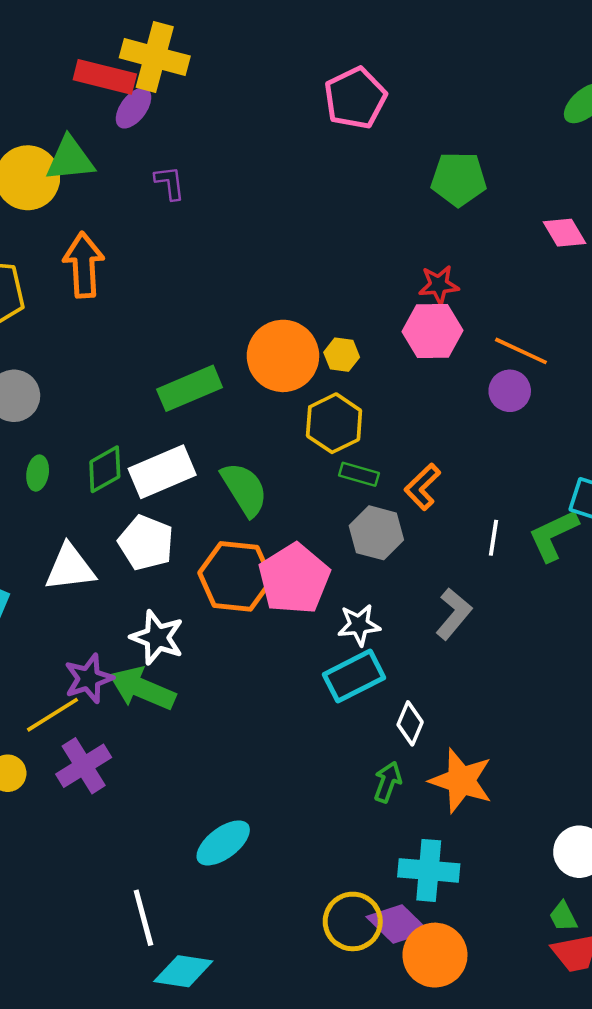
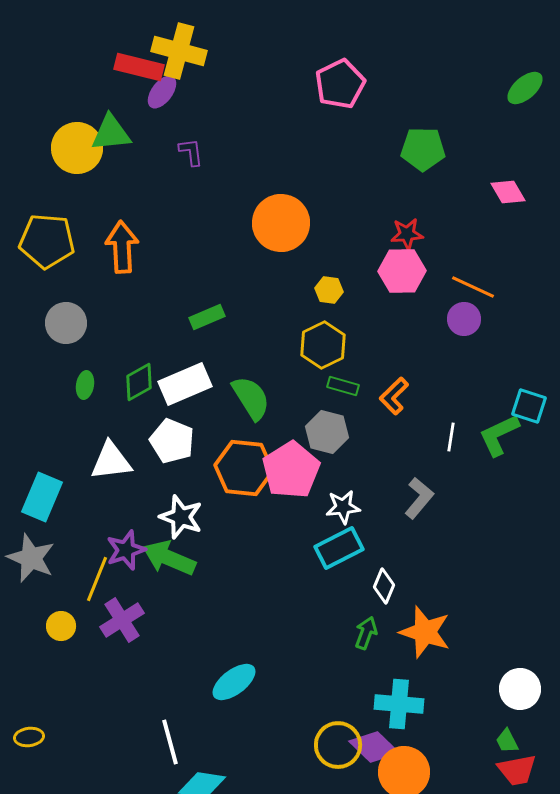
orange arrow: (84, 265) -> (122, 247), moved
orange circle: (283, 356) -> (281, 223), moved
green rectangle: (190, 388) -> (207, 317), size x0.7
gray hexagon: (376, 533) -> (327, 432), moved
yellow line: (53, 715) -> (97, 579), turned -36

